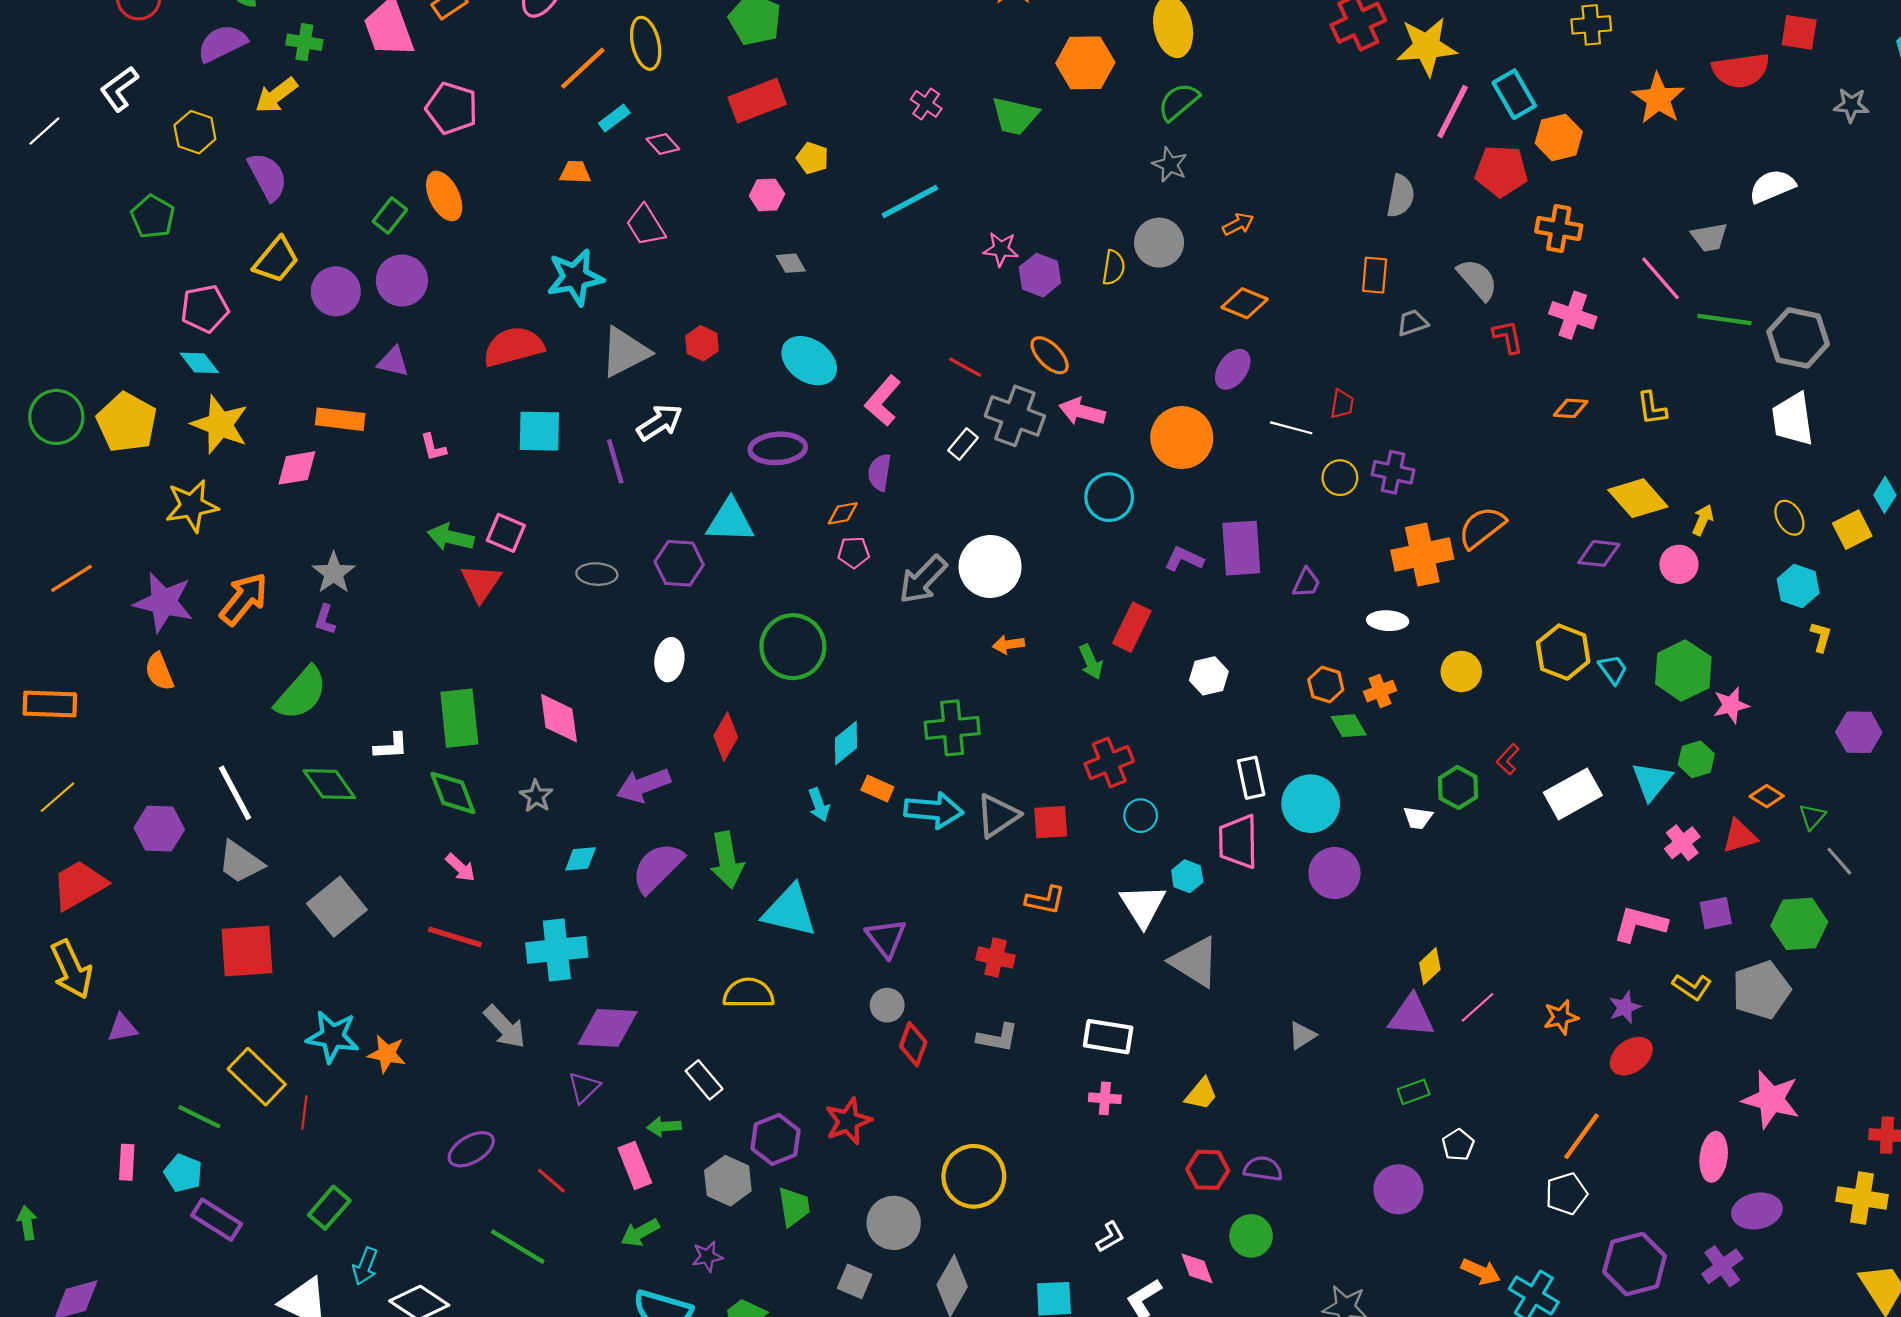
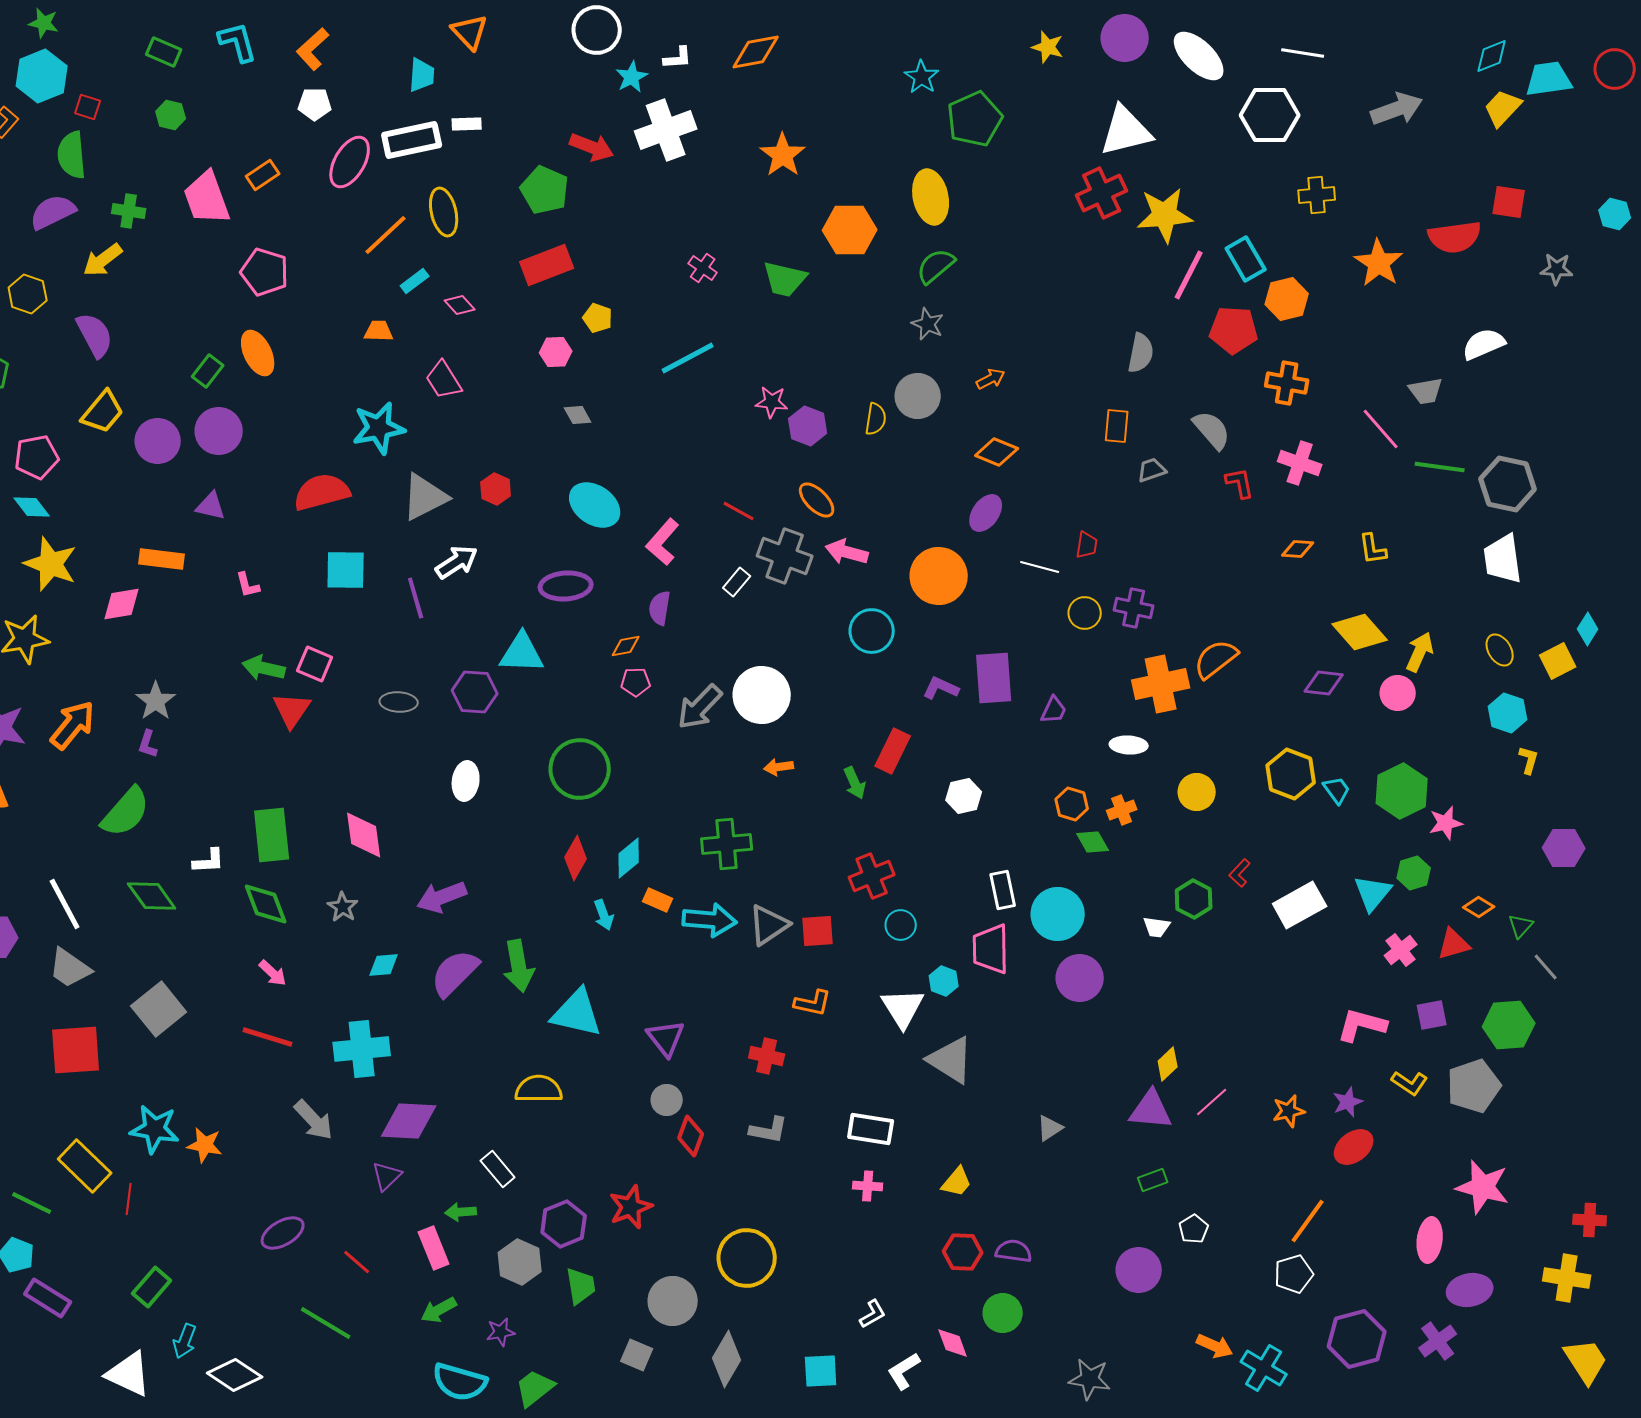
yellow arrow: (1703, 520) -> (1420, 652), size x1.4
red diamond: (726, 737) -> (576, 858), moved

